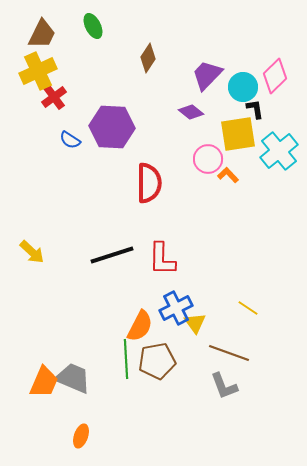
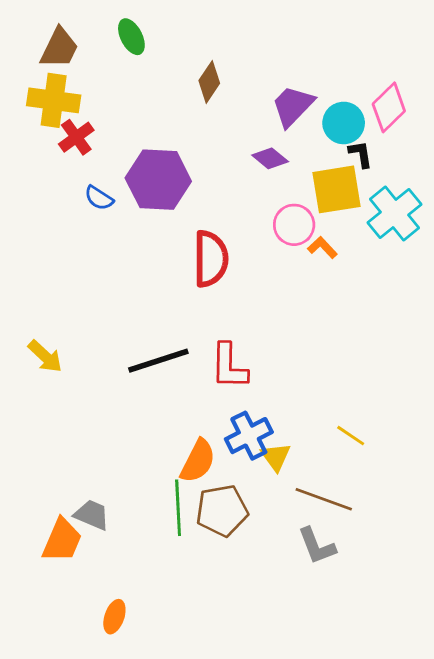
yellow cross: (38, 71) -> (54, 100), turned 33
gray trapezoid: (73, 378) -> (92, 515), moved, size x0.7

